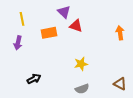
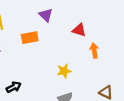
red triangle: (76, 26) -> (79, 30), moved
orange arrow: (120, 33) -> (94, 51), moved

